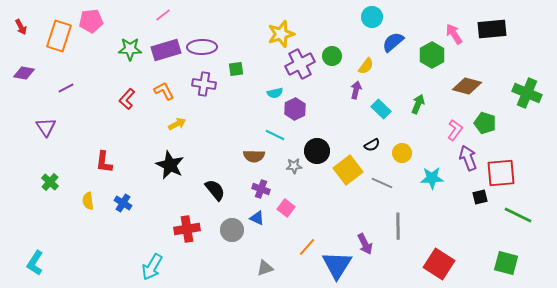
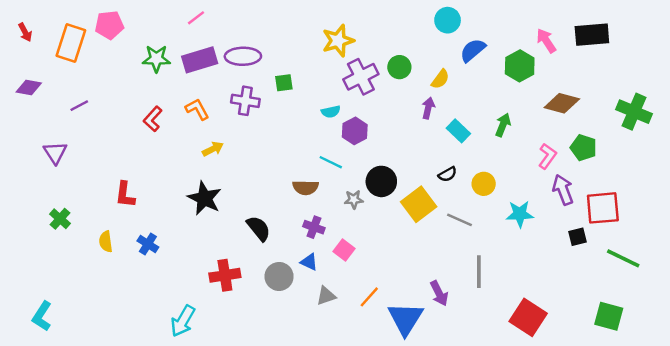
gray triangle: (265, 268) -> (326, 296), moved

